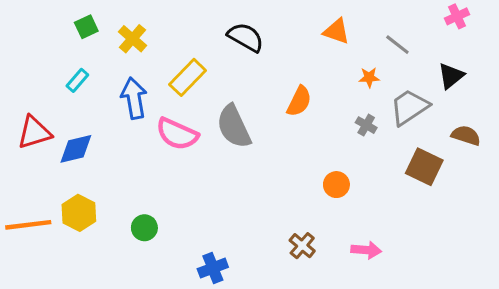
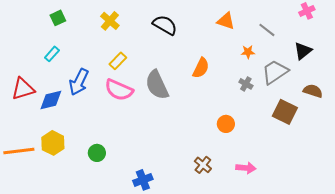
yellow cross: (132, 39) -> (110, 21), moved
yellow rectangle: (188, 77) -> (118, 61), moved, size x0.7
blue arrow: (134, 98) -> (79, 82), moved, turned -144

